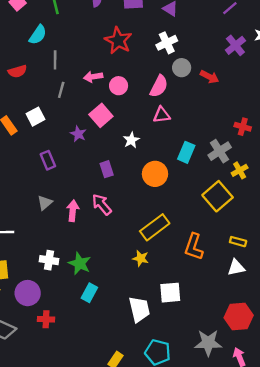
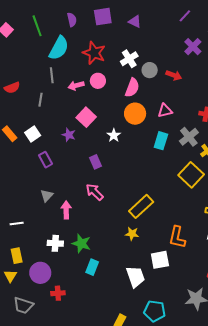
cyan semicircle: (38, 35) -> (59, 48), moved, size x1.4
white cross: (167, 43) -> (129, 59), moved
gray line: (55, 60) -> (52, 75), moved
pink circle: (119, 86) -> (98, 81), moved
gray line: (61, 90) -> (41, 100), moved
pink triangle: (162, 115) -> (165, 111), moved
white square: (36, 117) -> (33, 134), moved
orange circle: (155, 174) -> (135, 114), moved
pink arrow: (73, 211) -> (66, 210), moved
orange L-shape: (194, 247) -> (177, 237), moved

